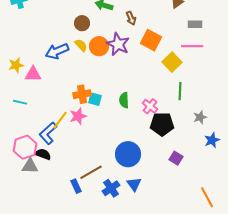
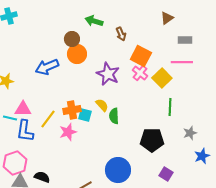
purple star: (118, 44) -> (108, 74), moved
yellow semicircle: (81, 45) -> (102, 105), moved
orange circle: (99, 46) -> (77, 54), moved
pink triangle: (33, 74) -> (23, 109), moved
pink cross: (150, 106) -> (140, 73), moved
yellow line: (60, 120) -> (48, 119), moved
blue L-shape: (48, 133) -> (25, 131), moved, turned -40
black semicircle: (43, 154) -> (42, 177), moved

